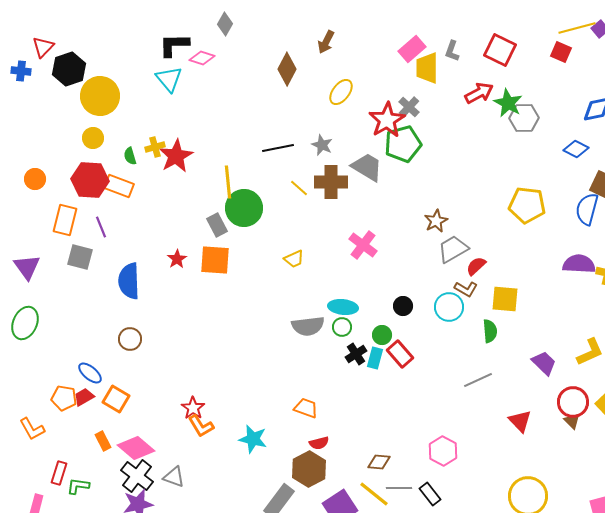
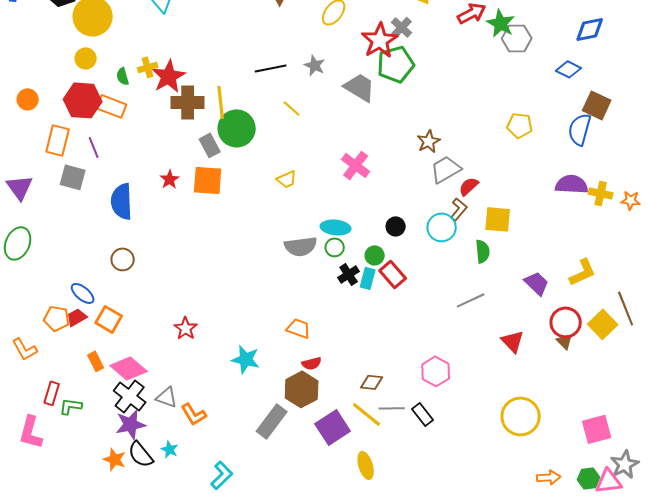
brown cross: (331, 182) -> (188, 102), moved
yellow pentagon: (527, 205) -> (520, 125), size x0.7
brown L-shape: (466, 289) -> (459, 209), turned -80
orange L-shape: (201, 426) -> (194, 414), moved

